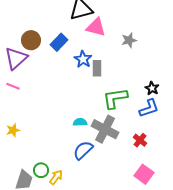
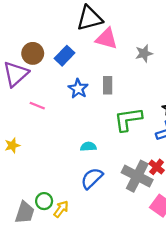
blue star: (83, 59) -> (78, 89), moved
pink line: (13, 86) -> (37, 106), moved
gray cross: (105, 129) -> (137, 176), moved
yellow star: (13, 130) -> (12, 145), moved

